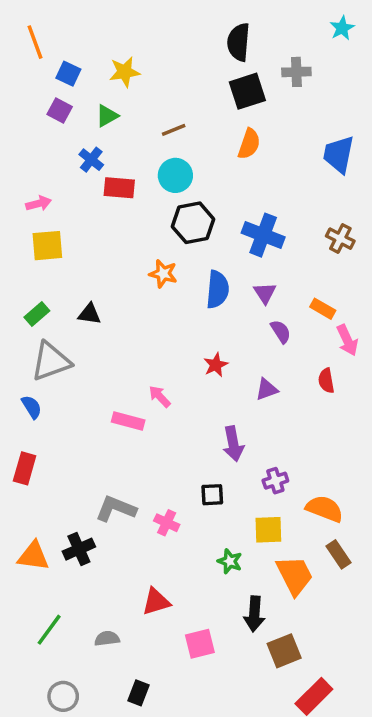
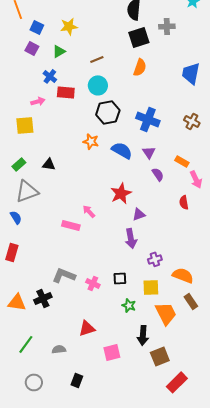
pink arrow: (39, 203) -> (38, 101), moved
blue semicircle: (218, 289) -> (122, 150), turned -65
red star: (216, 365) -> (121, 193), size x1.5
purple triangle: (267, 389) -> (139, 214), moved
black square: (212, 495) -> (120, 278), moved

